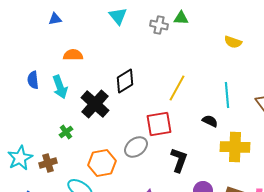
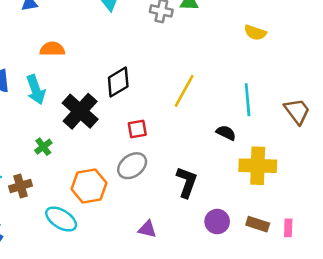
red square: (159, 124) -> (137, 129), moved, size x0.6

